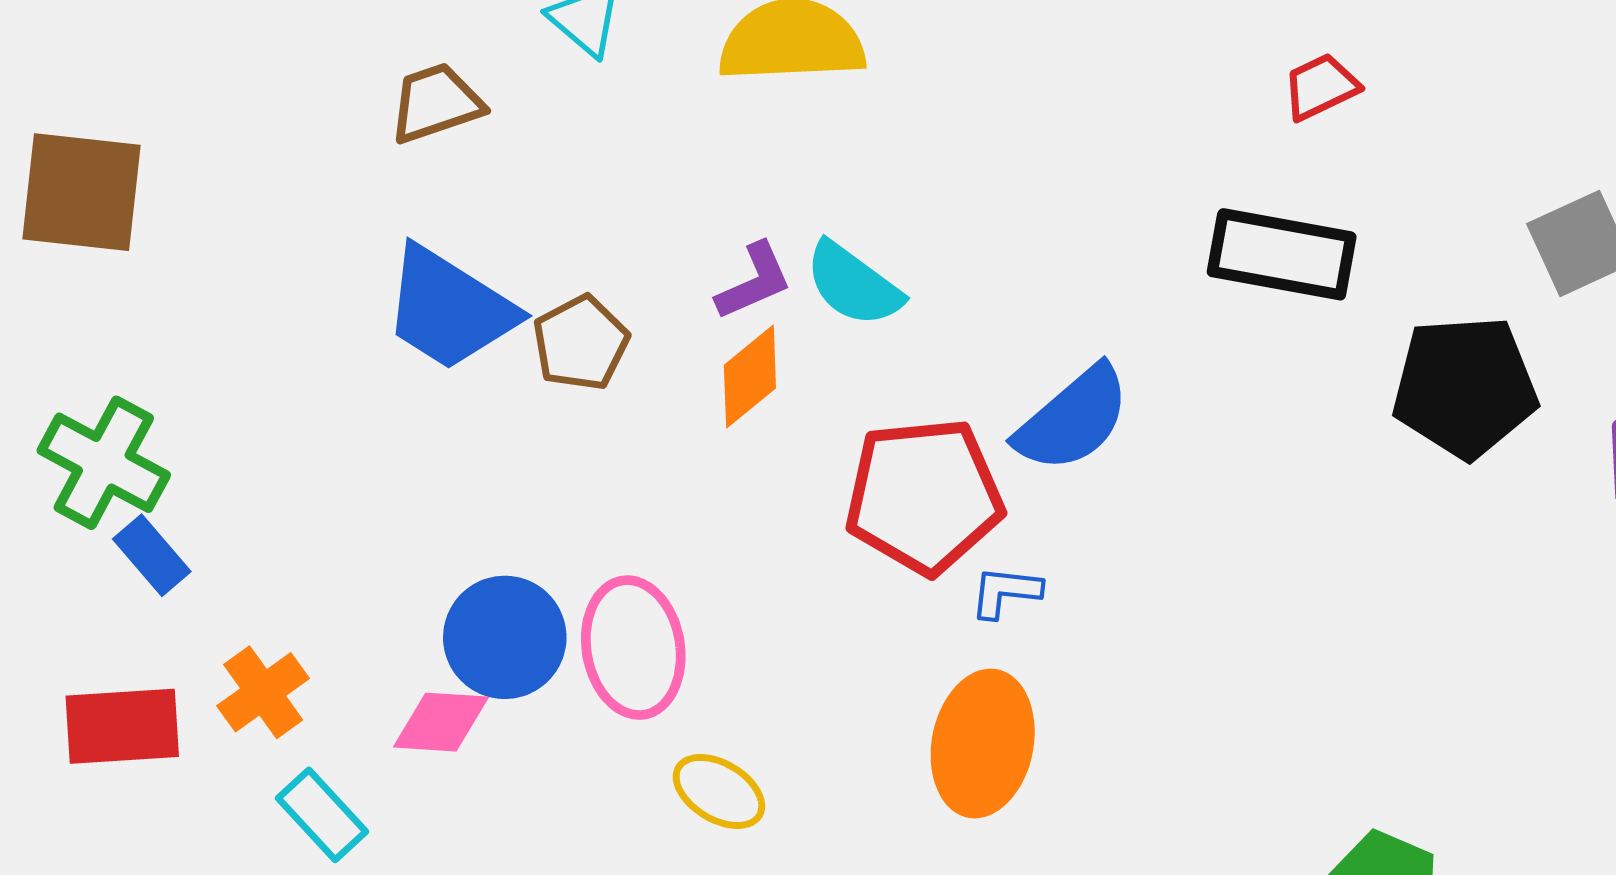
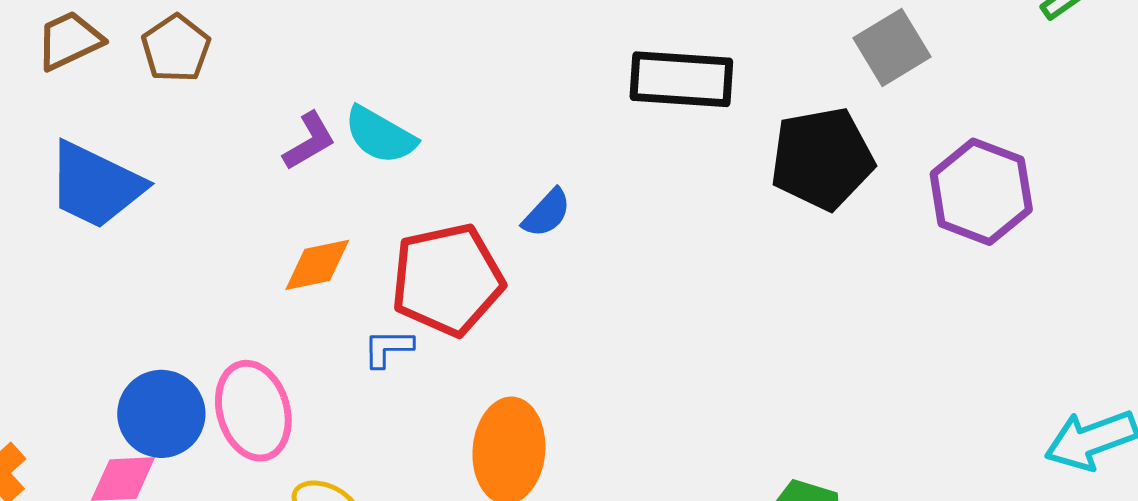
brown pentagon: (581, 343) -> (176, 48), moved
orange diamond: (750, 377) -> (317, 265), moved, turned 34
blue semicircle: (1073, 419) -> (547, 213), size x0.6
blue L-shape: (1005, 592) -> (388, 348), moved

